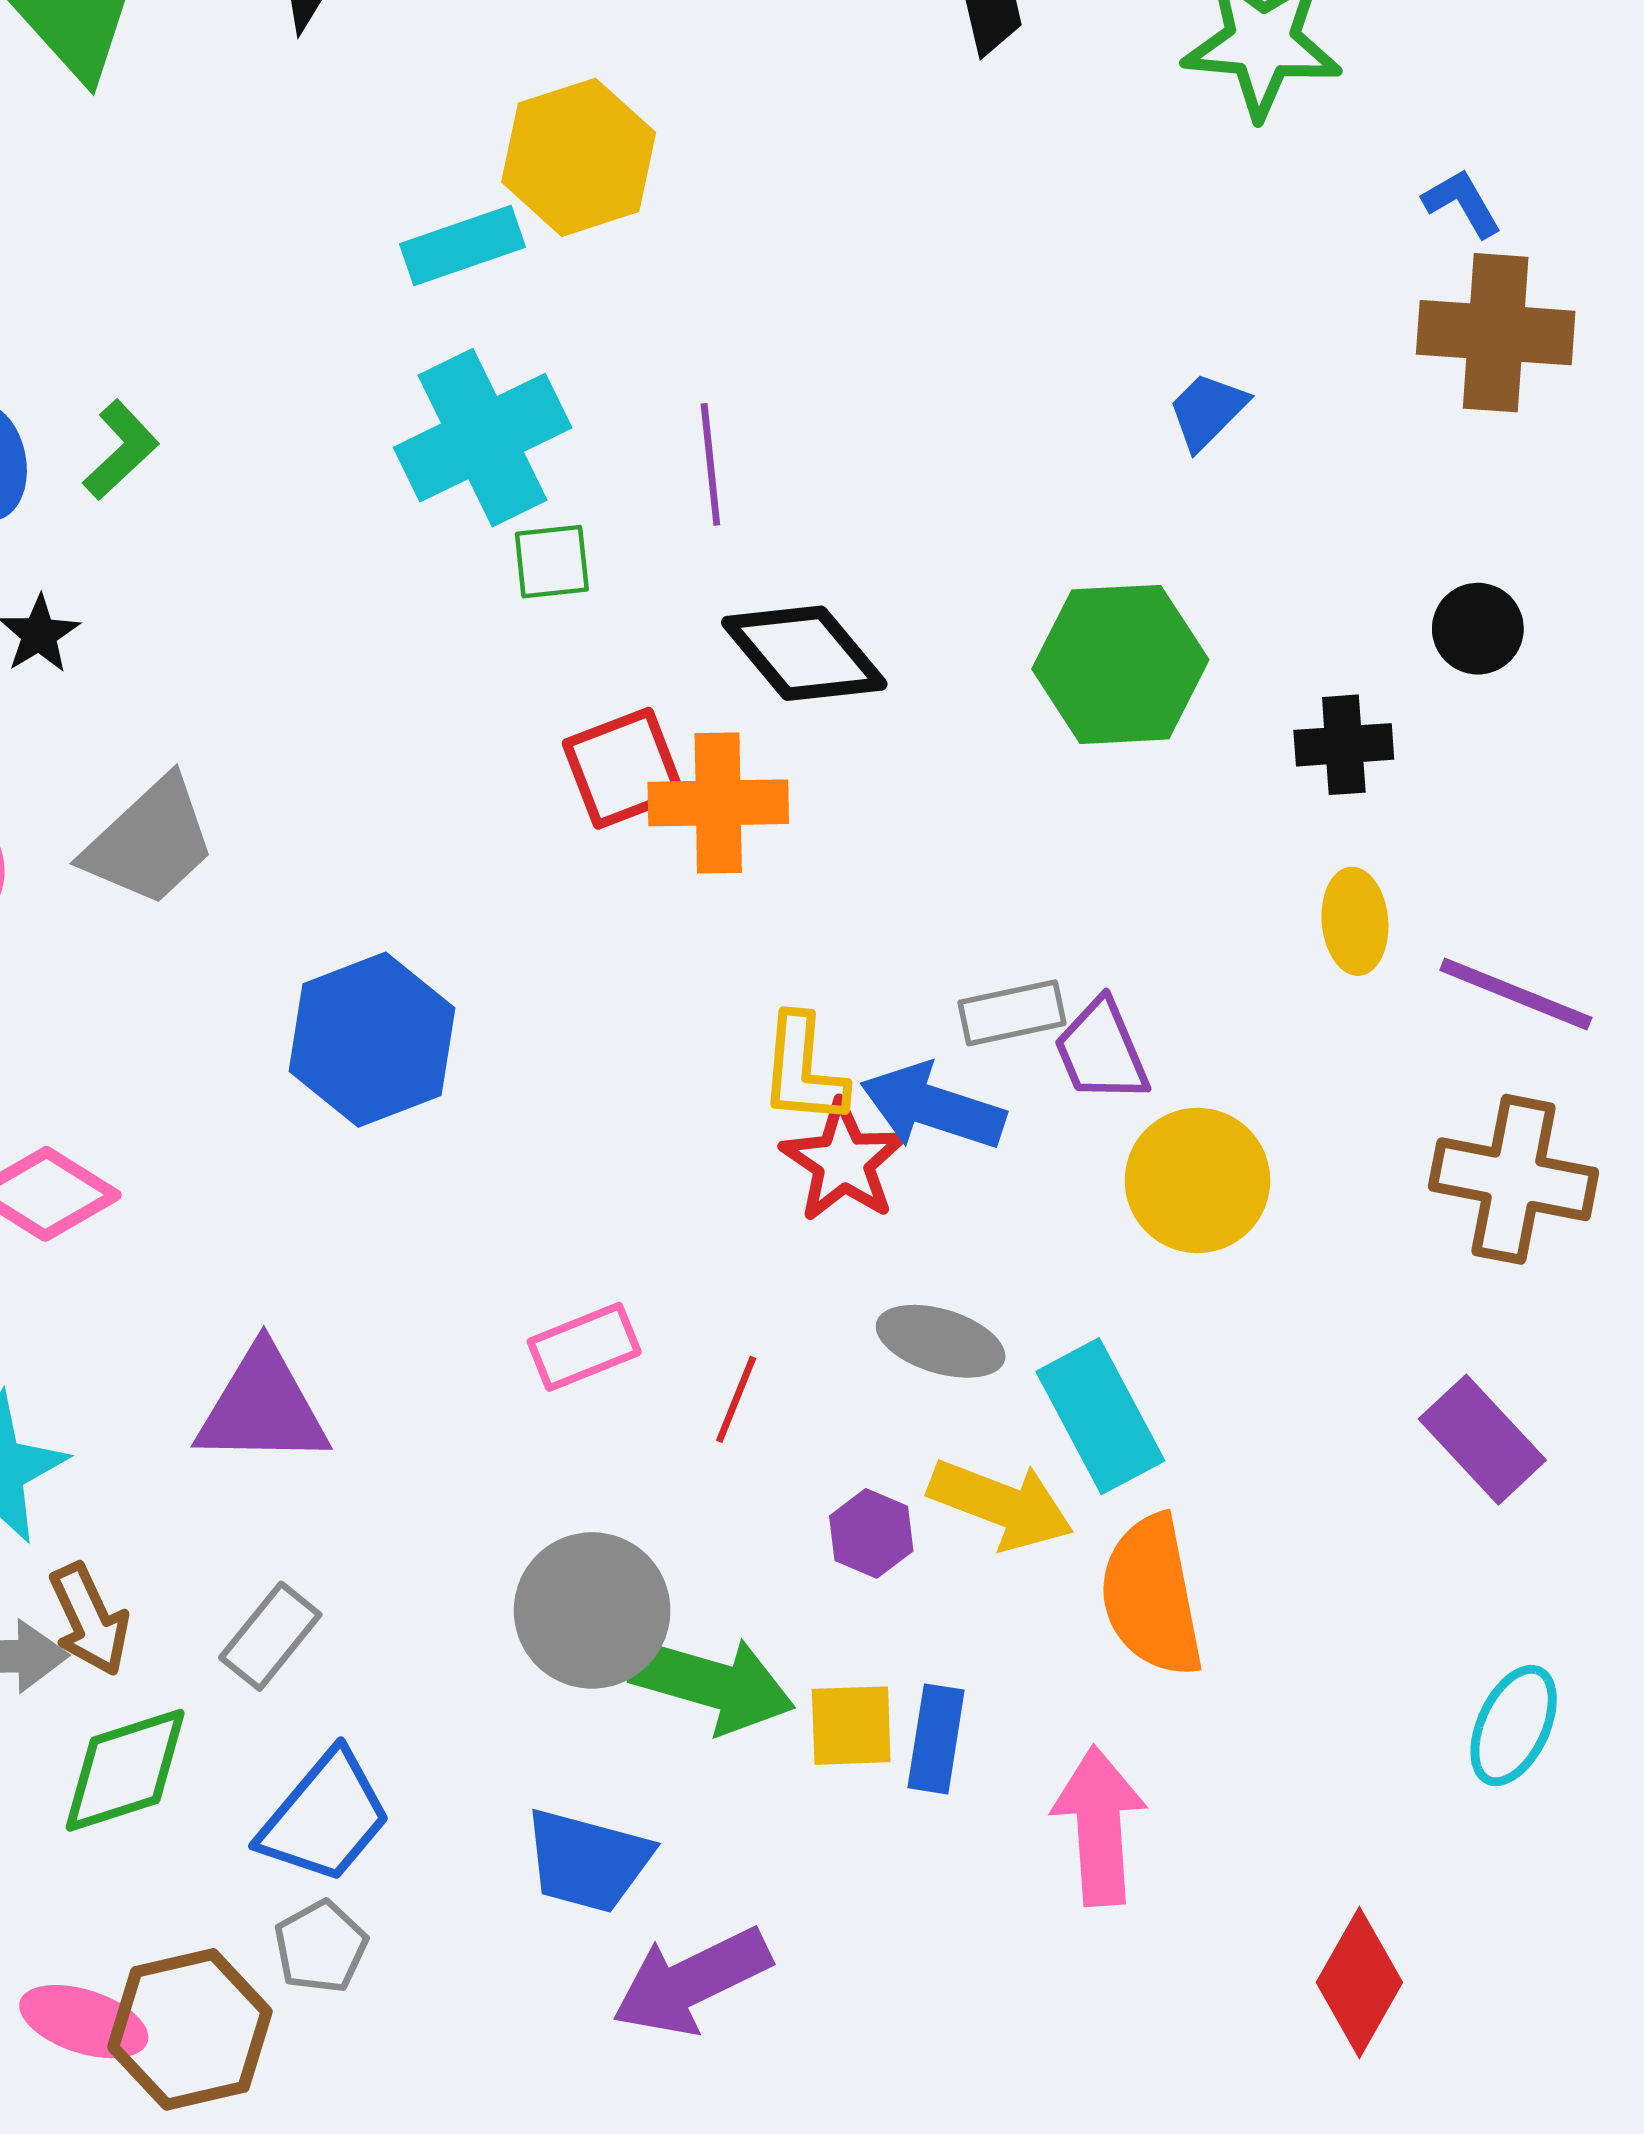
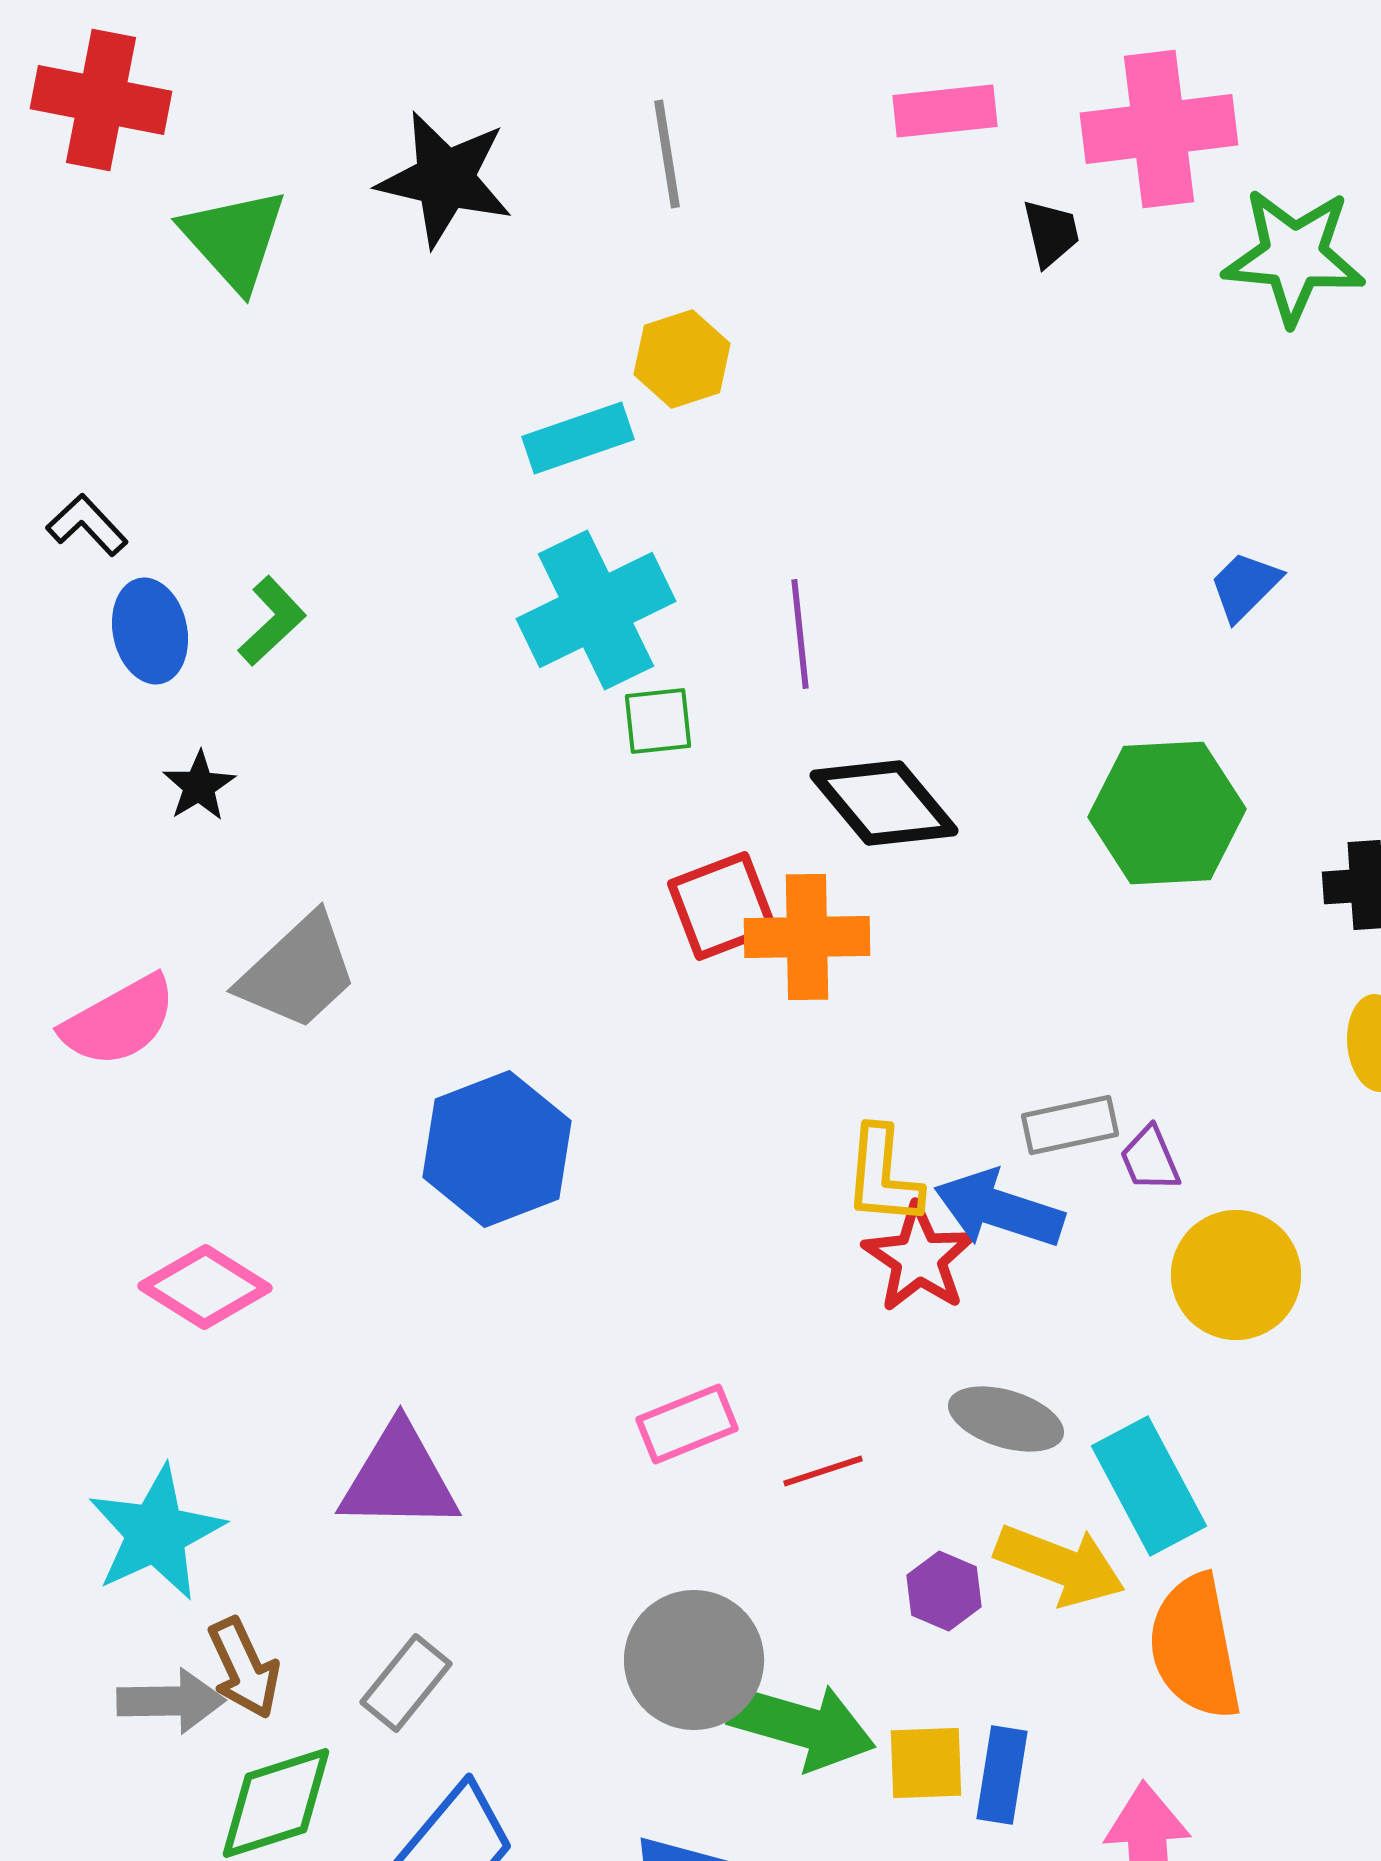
yellow hexagon: (579, 157) -> (682, 359), size x0.7
purple trapezoid: (1101, 1051) -> (1150, 1159), size x0.7
red line: (736, 1399) -> (823, 1471), turned 50

